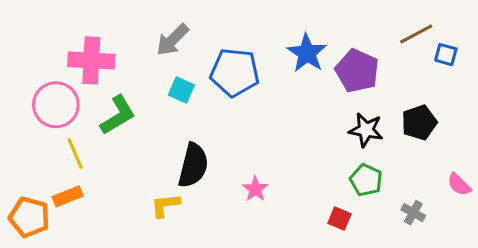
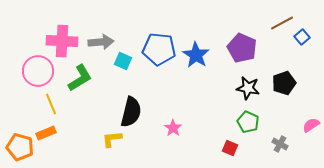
gray arrow: (173, 40) -> (101, 42), moved, turned -140
blue star: (307, 53) -> (196, 55), moved
blue square: (446, 55) -> (302, 37), turned 35
pink semicircle: (459, 185) -> (311, 125), turned 102

